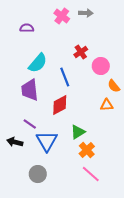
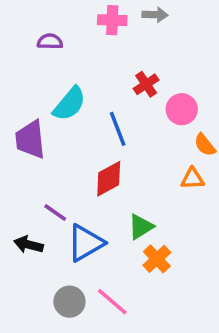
pink cross: (62, 16) -> (112, 20), turned -35
purple trapezoid: (30, 90) -> (30, 139), moved
blue triangle: (47, 141) -> (86, 243), turned 30
pink line: (91, 174) -> (112, 302), moved

